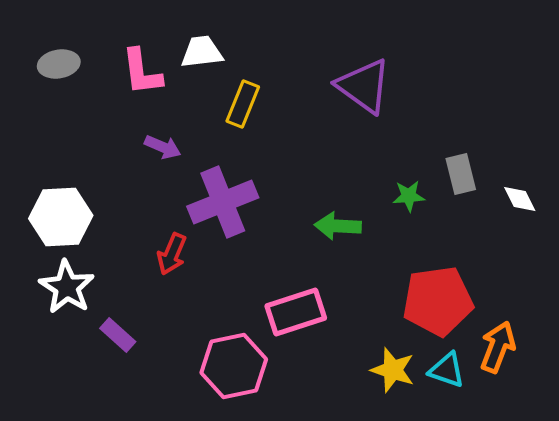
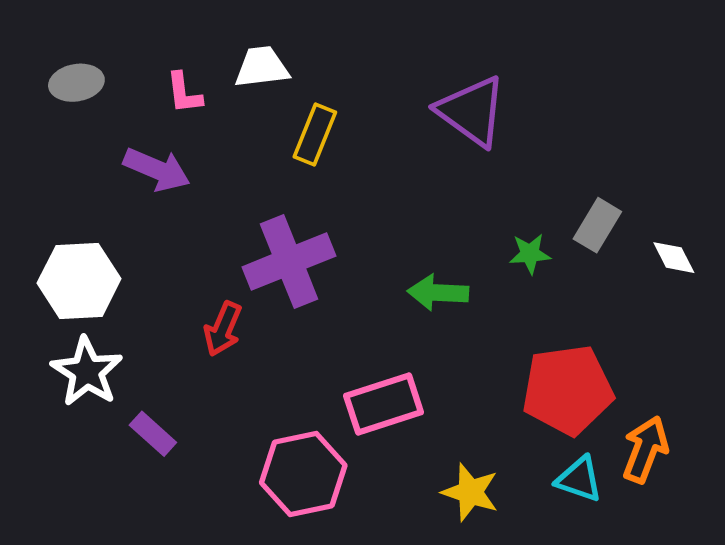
pink L-shape: (142, 72) -> (184, 93), size x0.7
purple arrow: (163, 147) -> (157, 169), moved, size x1.4
gray rectangle: (461, 174) -> (597, 225), turned 45
yellow star: (393, 370) -> (470, 492), moved

